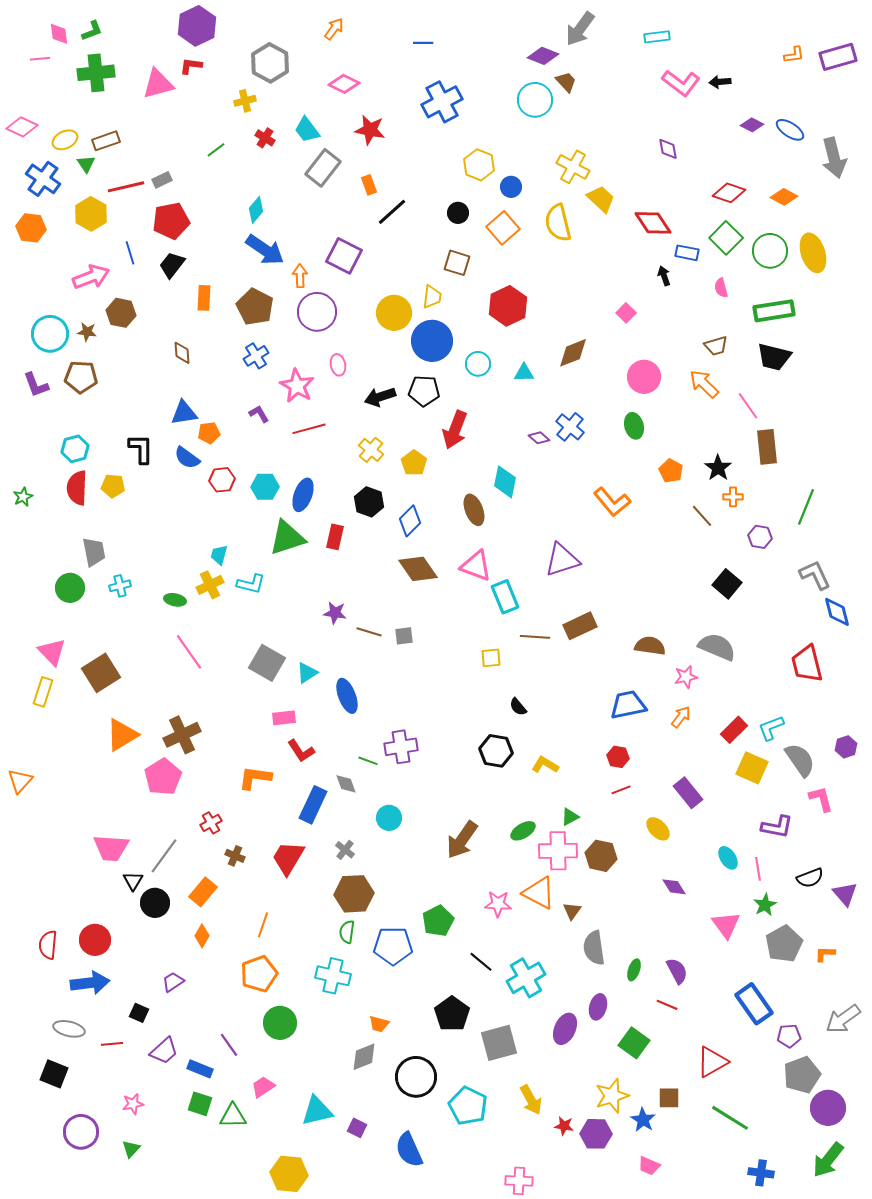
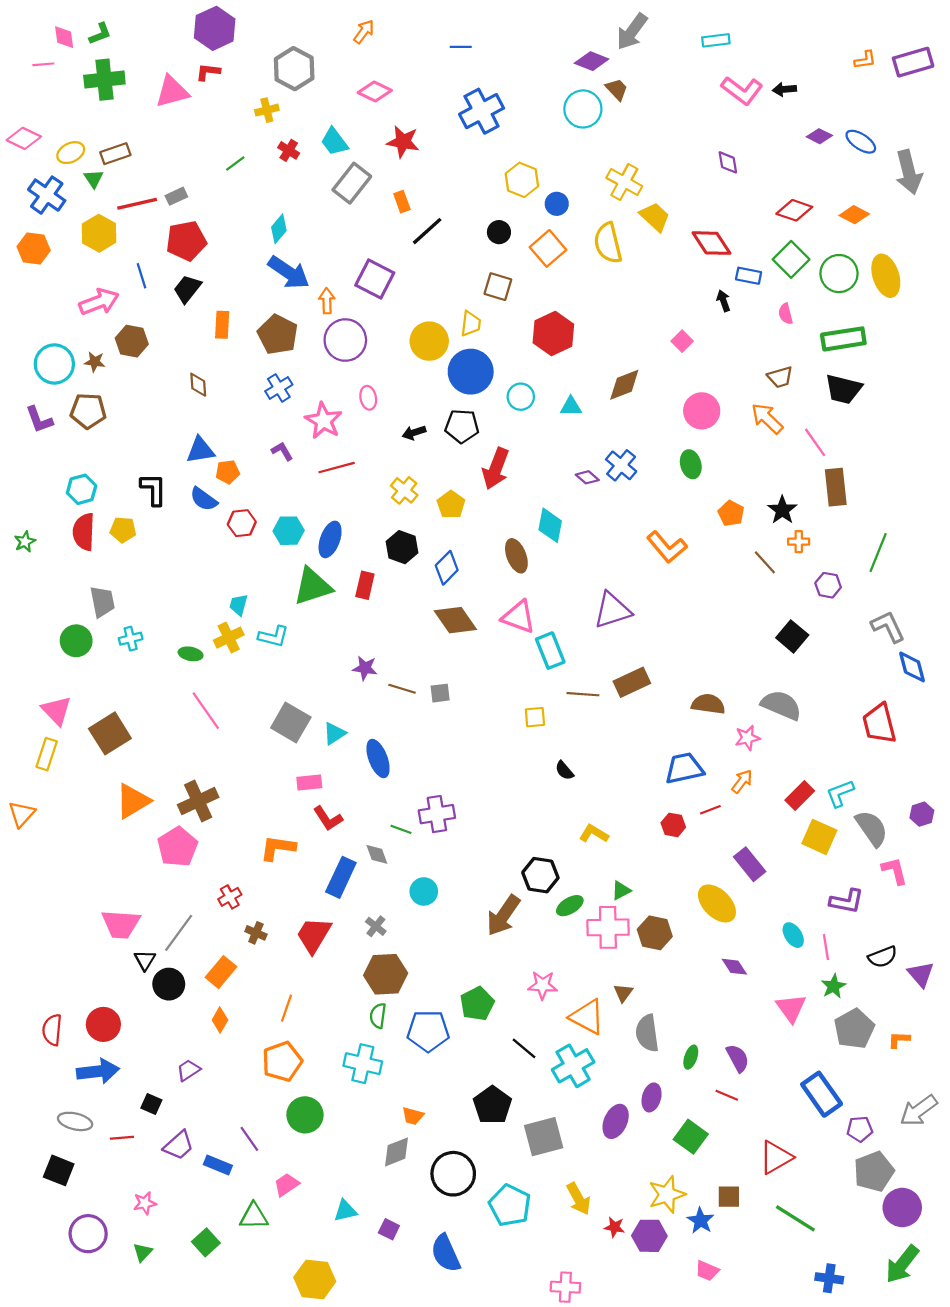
black arrow: (380, 397) -> (414, 433), size x0.7
black hexagon: (496, 751) -> (540, 875), moved
orange triangle: (20, 781) -> (22, 814), moved
red line: (621, 790) -> (710, 810), moved
yellow ellipse: (658, 829) -> (717, 903), size x1.5
orange triangle: (539, 893) -> (587, 1017), moved
green square: (200, 1104) -> (206, 1242), moved, turned 30
cyan triangle: (317, 1111) -> (345, 1211), size x0.7

